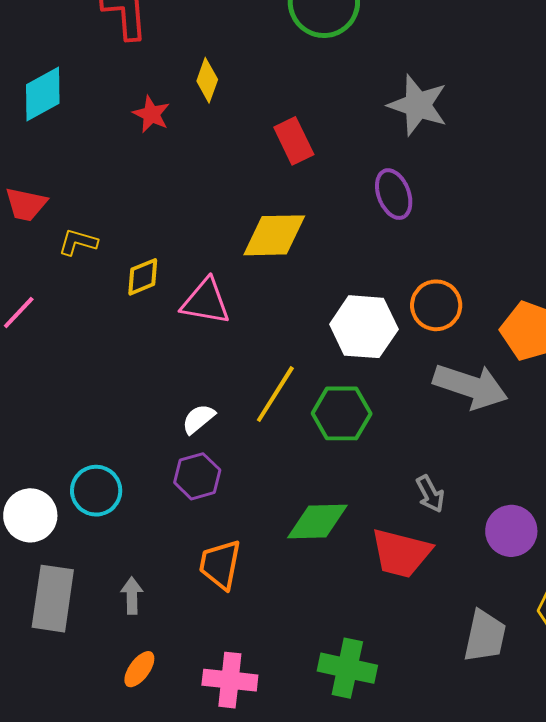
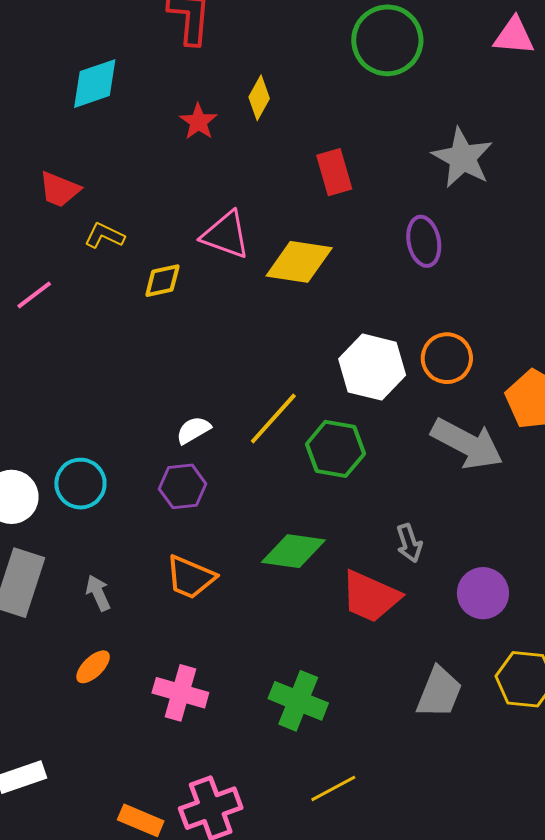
pink triangle: (206, 302) -> (226, 235), moved
orange trapezoid: (220, 564) -> (190, 577), turned -88
gray arrow: (132, 596) -> (98, 593), turned -33

